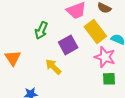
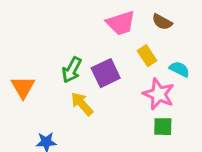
green arrow: (41, 30) -> (72, 70), moved
yellow rectangle: (95, 31) -> (147, 56), size x0.6

